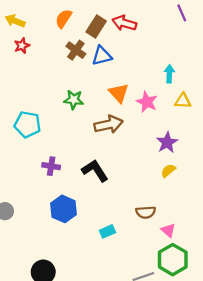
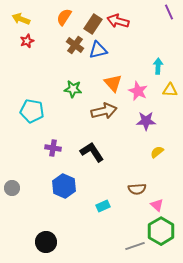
purple star: (167, 142) -> (146, 121), moved, turned 30

